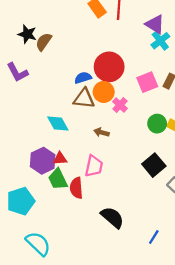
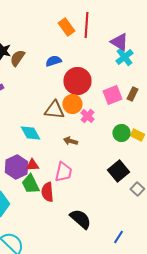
blue semicircle: (83, 78) -> (53, 61), moved

